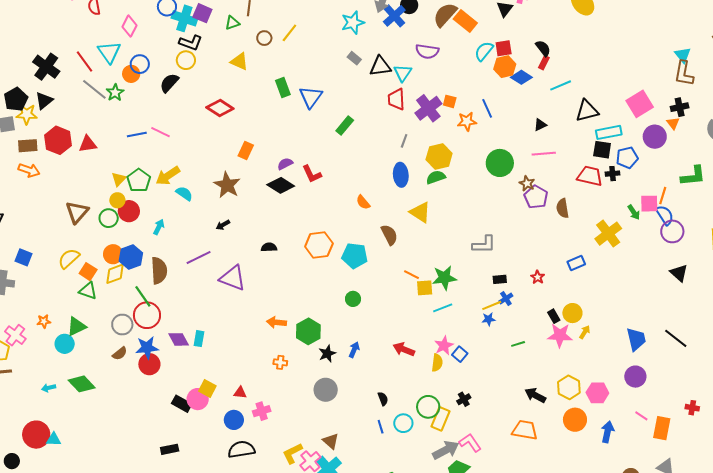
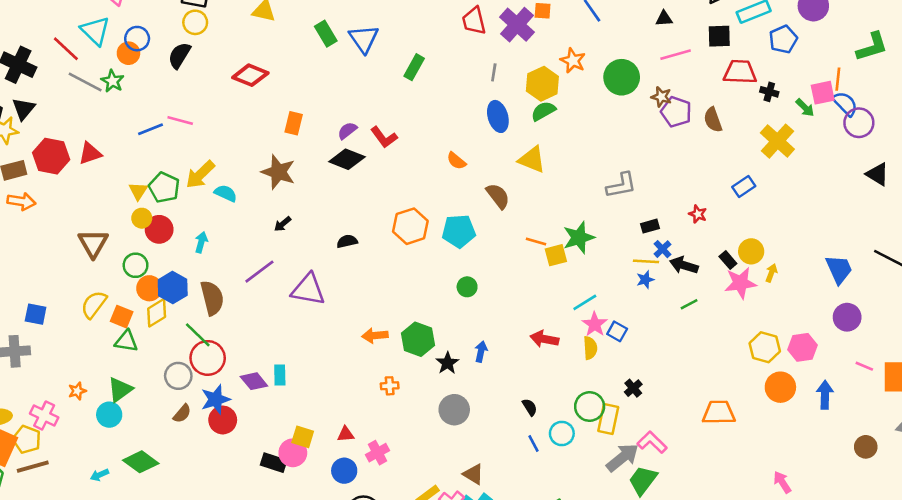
orange star: (467, 121) -> (573, 61), moved, turned -30
black triangle: (540, 125) -> (664, 18), turned 32
black square: (602, 150) -> (719, 36), moved
black cross: (613, 174) -> (769, 92), moved, turned 32
green circle: (109, 218) -> (136, 265), moved
yellow line: (492, 305) -> (646, 261), turned 36
cyan line: (443, 308) -> (585, 302), moved
black arrow: (535, 395) -> (684, 265), moved

